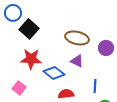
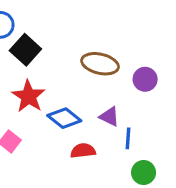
red star: (31, 59) -> (29, 96), turned 30
purple triangle: (77, 61) -> (109, 117), moved

